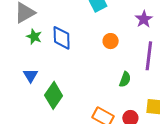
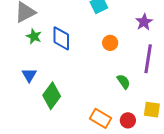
green semicircle: (125, 79) -> (124, 82), turned -56

